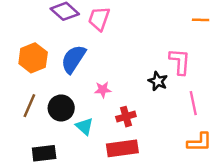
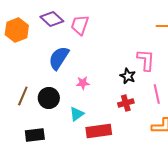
orange hexagon: (33, 58) -> (17, 30), moved
red cross: (126, 117) -> (126, 103), moved
cyan triangle: (84, 126) -> (77, 114), moved, turned 42

